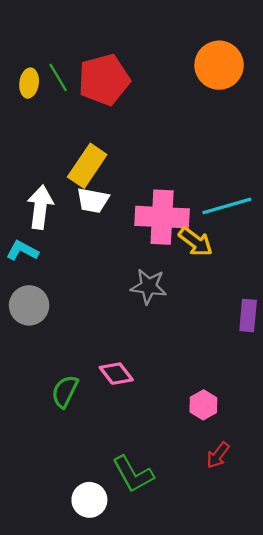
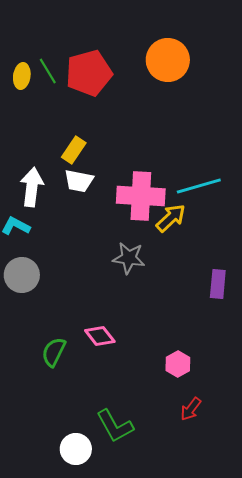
orange circle: (219, 65) -> (168, 60), moved
yellow rectangle: (87, 166) -> (74, 150), size x0.7
yellow arrow: (196, 242) -> (171, 218), turned -80

